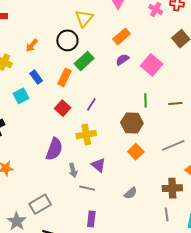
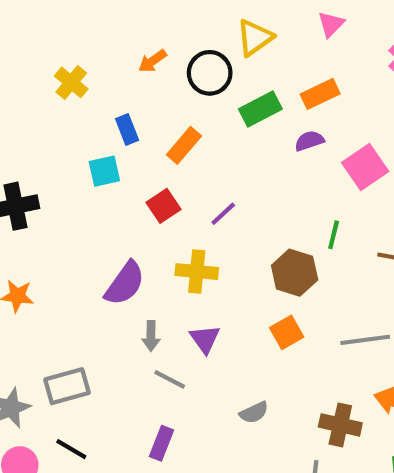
orange arrow: (32, 45) -> (152, 61), moved
green rectangle: (84, 61) -> (260, 109), moved
cyan square: (21, 96) -> (104, 171), moved

